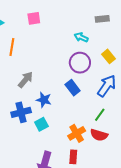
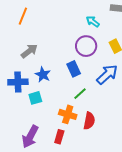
green line: (100, 115) -> (80, 94), moved
orange cross: (77, 133) -> (68, 114), turned 36
red semicircle: (99, 135) -> (89, 121), turned -108

